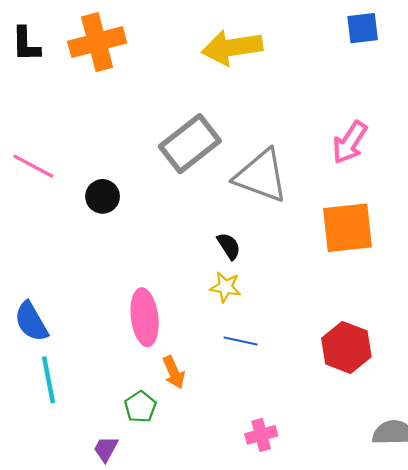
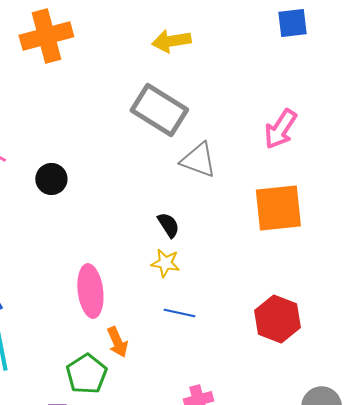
yellow arrow: (232, 47) -> (171, 41), size x0.7
gray rectangle: (190, 144) -> (159, 110), moved, turned 70
gray triangle: (261, 176) -> (198, 160), size x0.7
green pentagon: (140, 407) -> (86, 374), size x1.4

